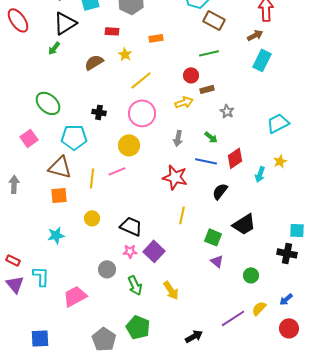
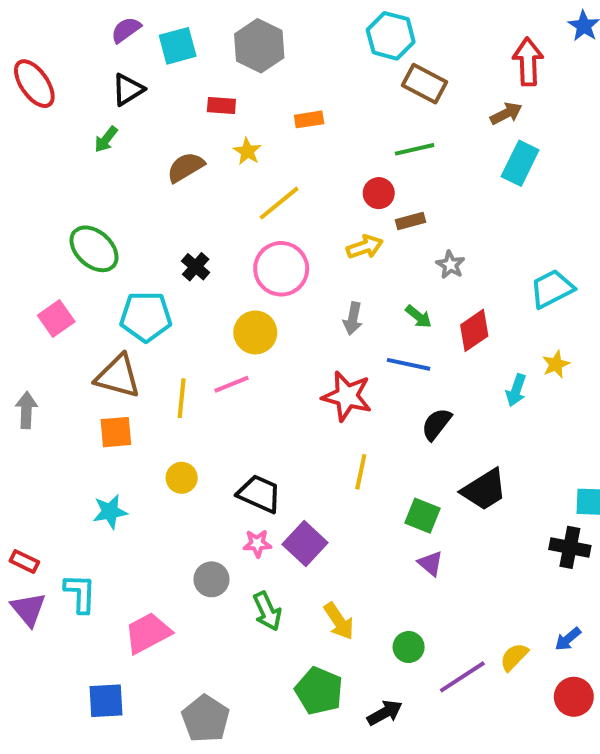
black triangle: (65, 23) -> (128, 90), size x0.7
black cross: (99, 112) -> (196, 267), turned 32
red diamond: (235, 158) -> (474, 330), moved
green circle: (251, 275) -> (409, 647), moved
green pentagon: (138, 327) -> (319, 691), moved
blue square: (40, 338) -> (106, 701), moved

